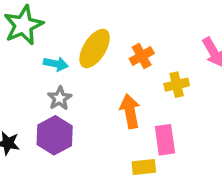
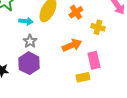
yellow cross: (177, 85) -> (98, 27), turned 32
orange arrow: (130, 111) -> (72, 45), turned 84

